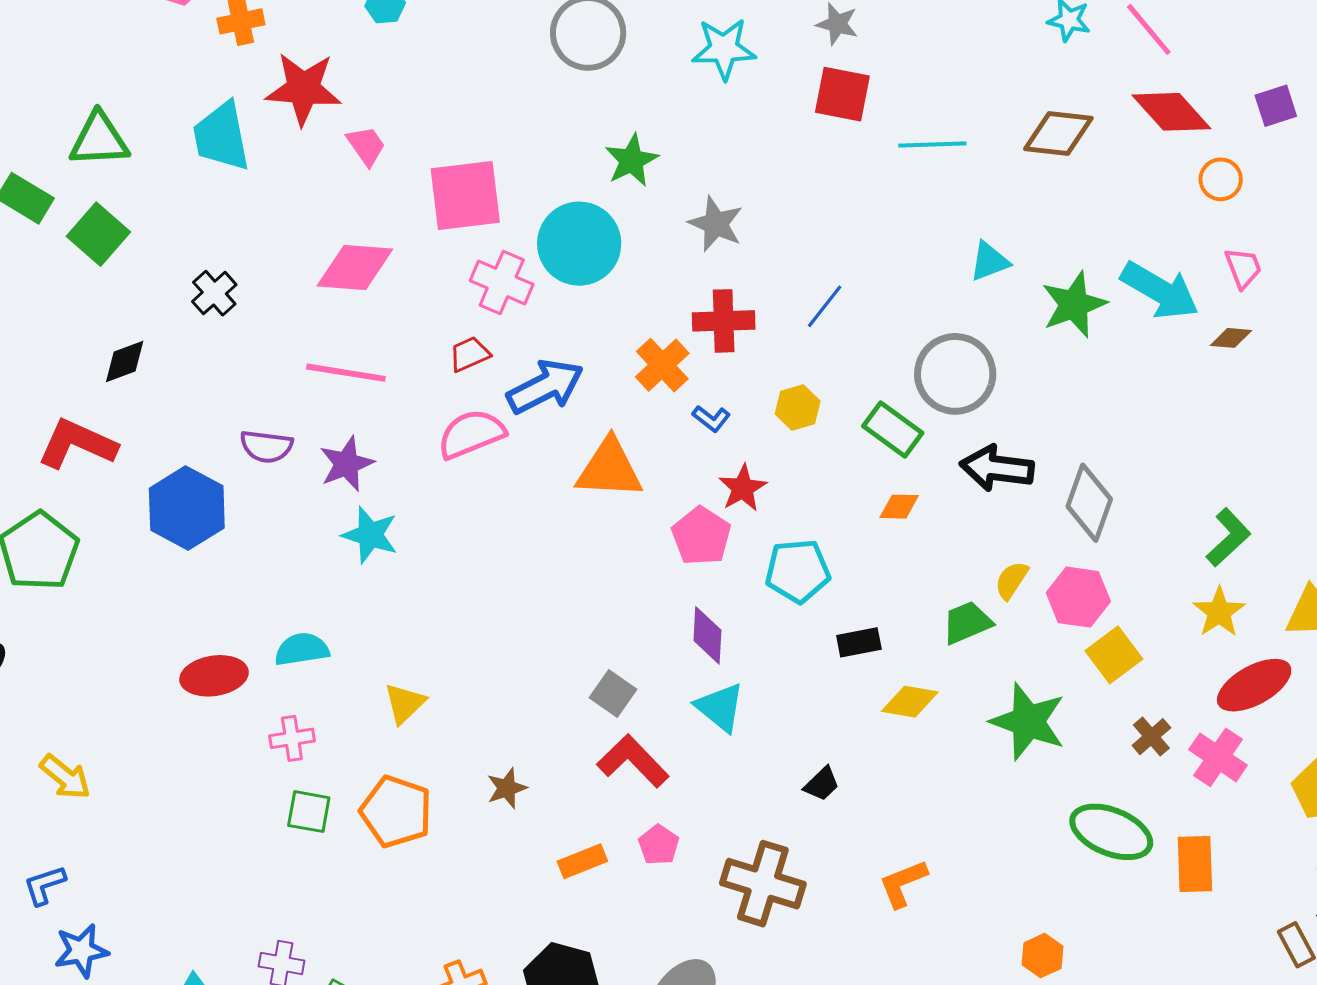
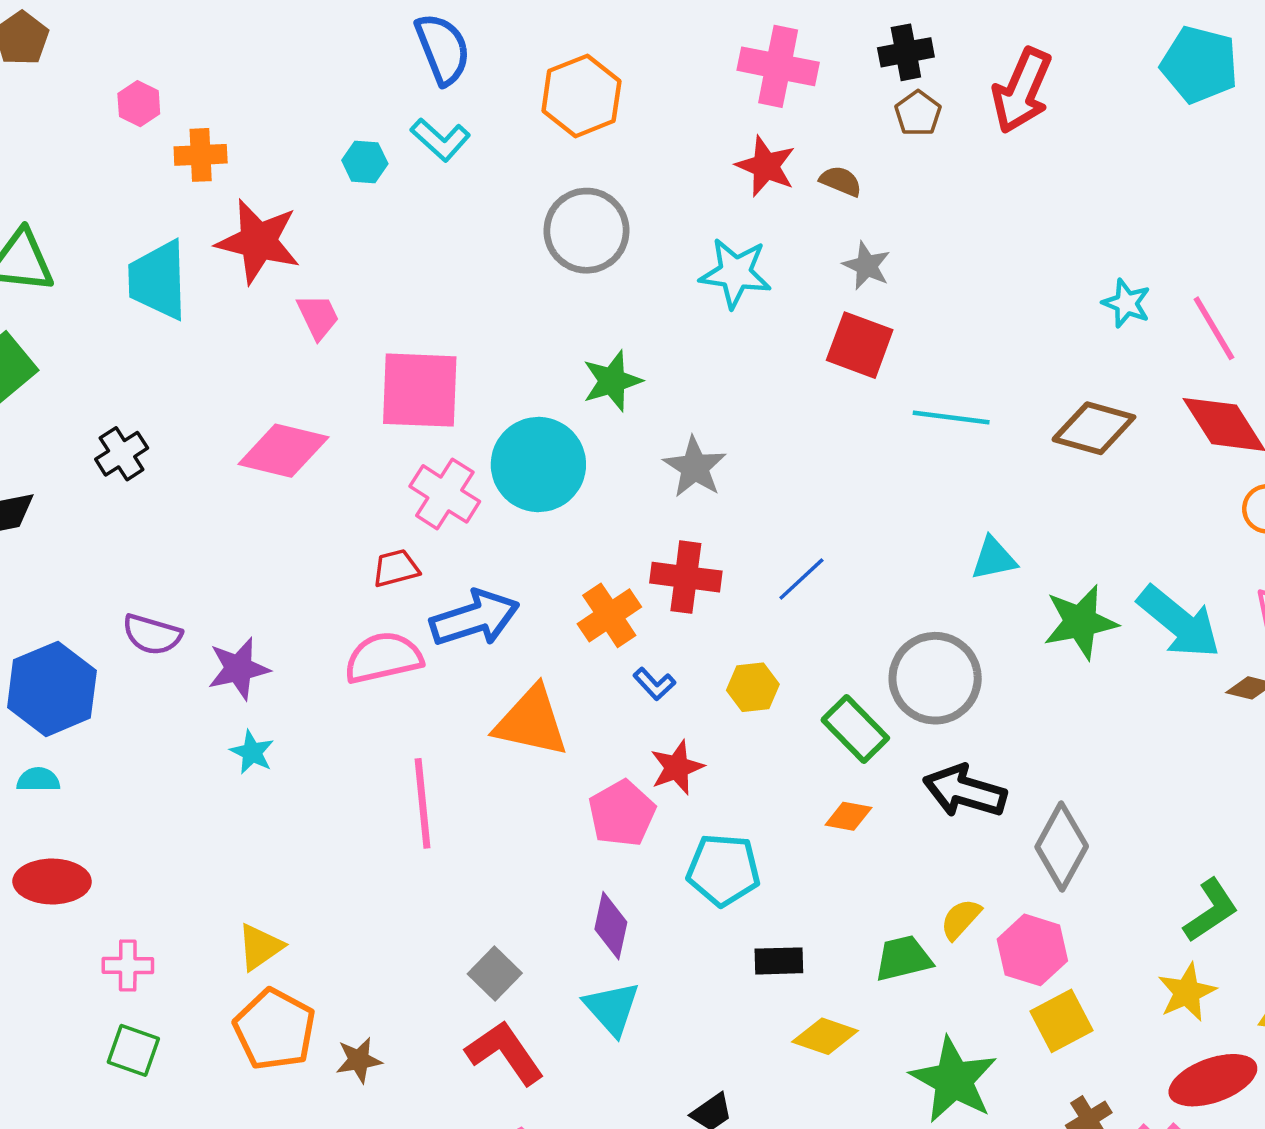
pink line: (346, 373) -> (423, 803), moved, turned 66
cyan star: (370, 535) -> (252, 752), size x0.7
cyan semicircle: (302, 649) -> (38, 780), moved, size x0.7
orange pentagon: (396, 812) -> (275, 1029), moved

